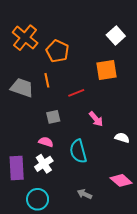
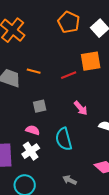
orange pentagon: (57, 51) -> (69, 22), moved
orange line: (47, 80) -> (34, 71), turned -64
red line: (76, 93) -> (69, 75), moved

